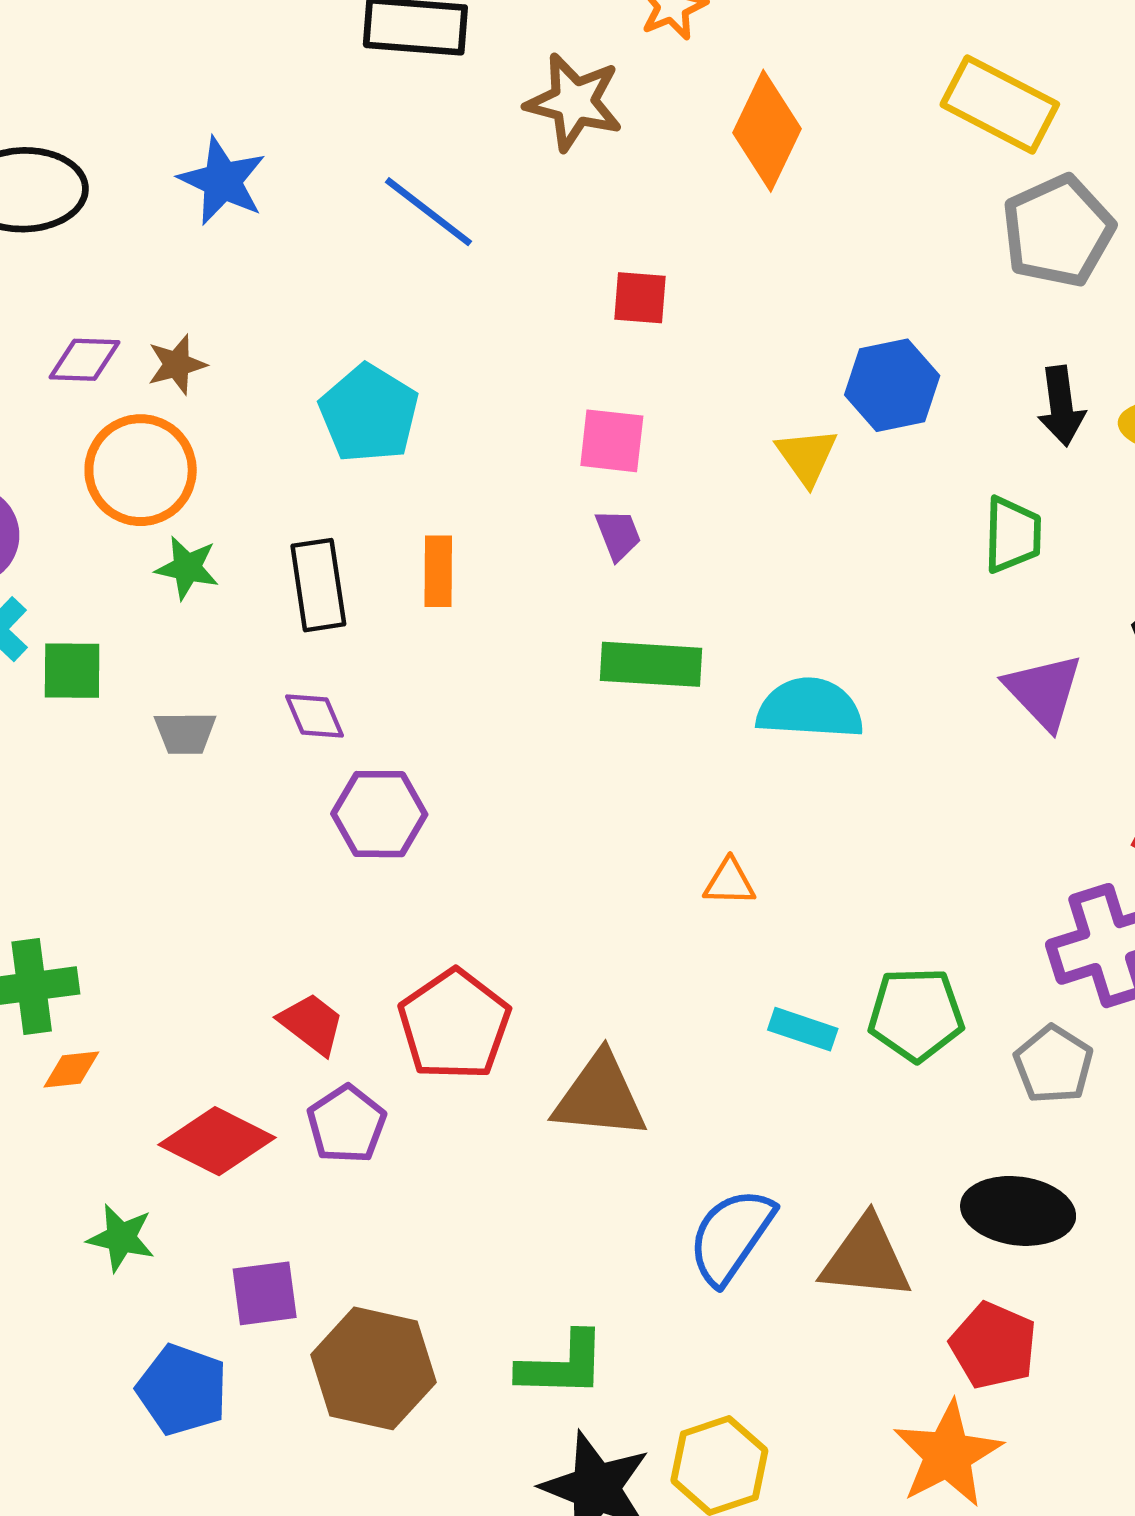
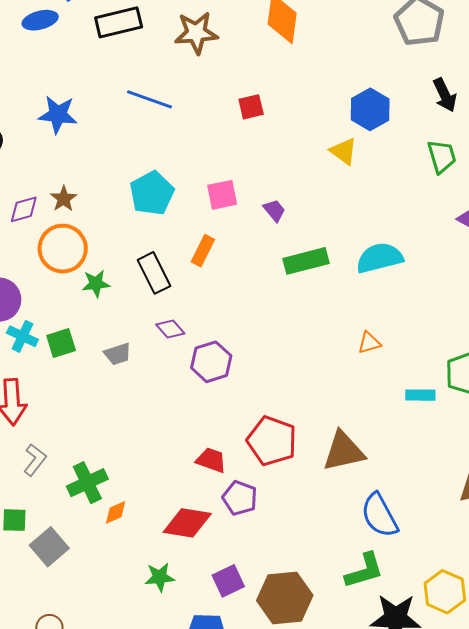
cyan pentagon: (369, 414) -> (152, 193), turned 30
pink square: (612, 441) -> (222, 195), moved
orange rectangle: (438, 571) -> (203, 251), turned 44
blue semicircle: (731, 1236) -> (380, 515), moved, turned -45

